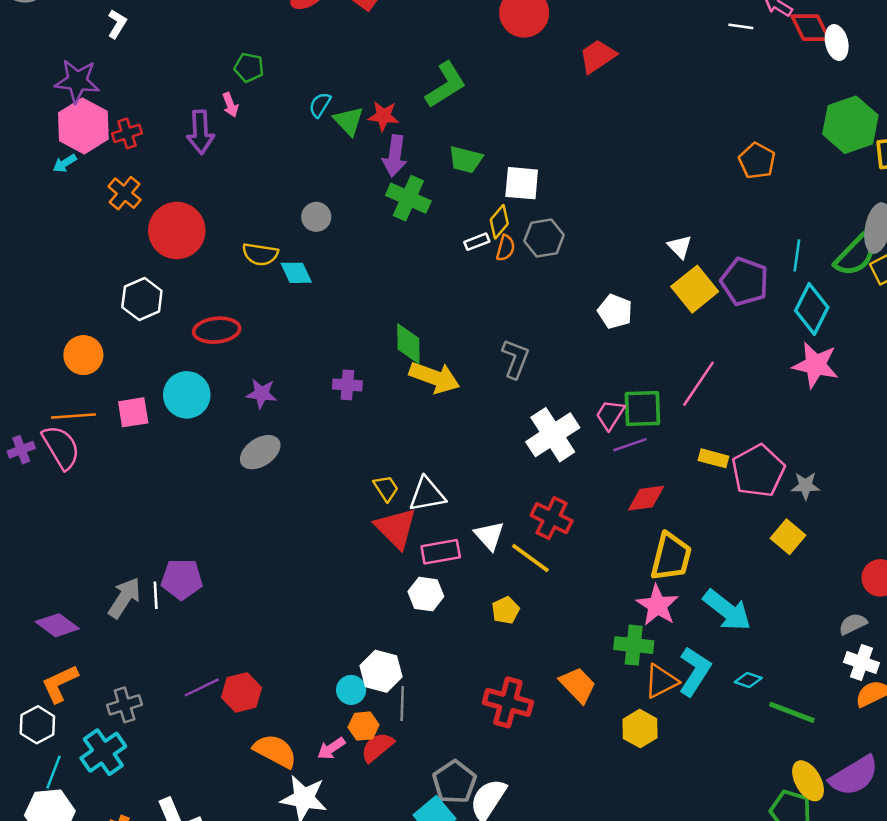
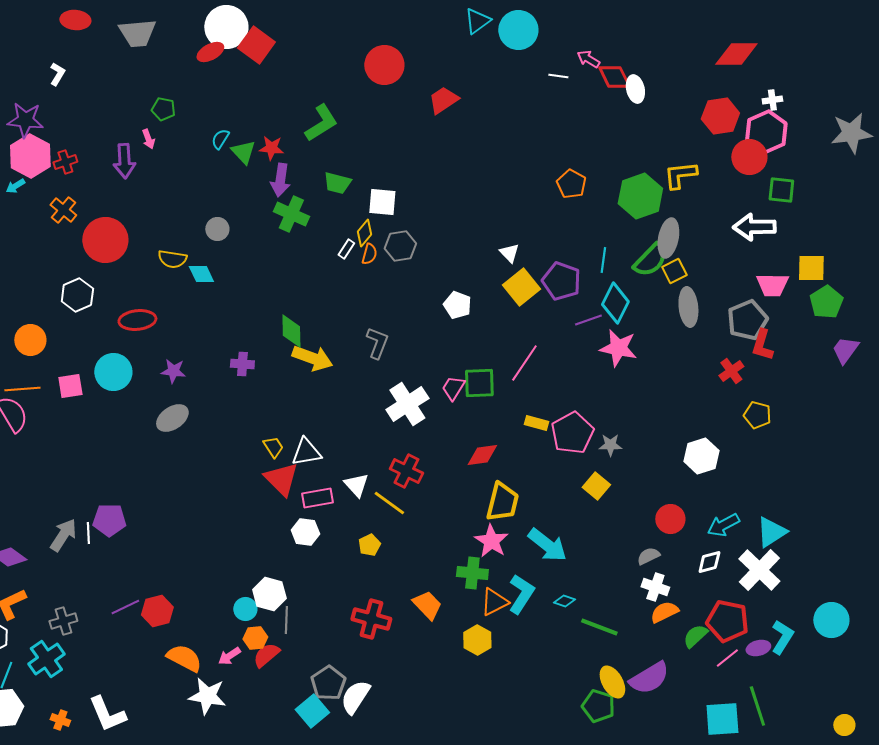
green hexagon: (850, 125) -> (640, 196), moved
white rectangle: (477, 242) -> (346, 249), turned -36
purple line: (630, 445) -> (588, 320), moved

